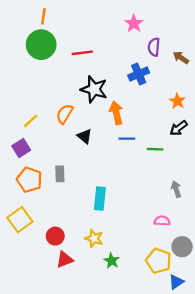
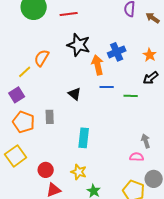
blue cross: (139, 74) -> (117, 52), moved
orange semicircle: (65, 114) -> (42, 58), moved
black triangle: (85, 136) -> (75, 94), moved
gray arrow: (176, 189) -> (146, 141), moved

